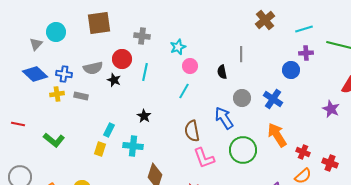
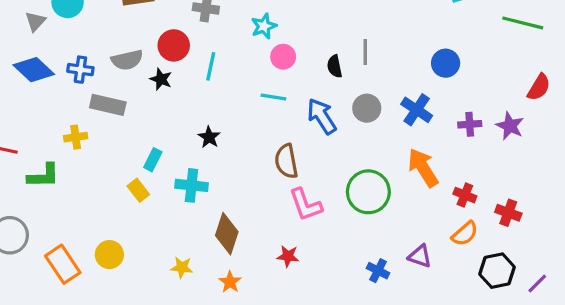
purple cross: (306, 53) -> (470, 124), moved
gray line: (241, 54) -> (365, 52), moved
cyan line: (184, 91) -> (273, 97), turned 70
yellow cross: (57, 94) -> (76, 137), moved
gray rectangle: (81, 96) -> (108, 105), size x1.5
blue arrow: (224, 118) -> (322, 116), moved
green L-shape: (54, 140) -> (43, 176), moved, turned -40
yellow rectangle: (100, 149) -> (138, 190), turned -56

